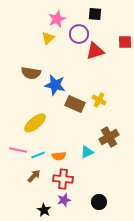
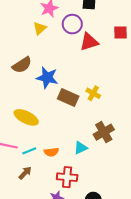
brown semicircle: (31, 73) -> (22, 65), turned -42
yellow ellipse: (35, 123) -> (26, 117), turned 65
red cross: (63, 179) -> (67, 177), moved

